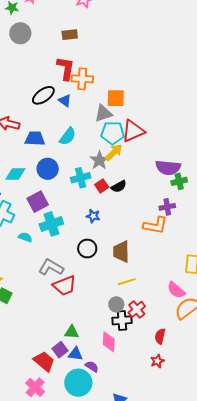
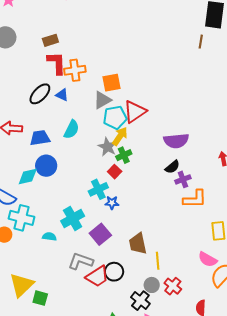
brown rectangle: (70, 35) -> (50, 40), moved
blue circle: (48, 169) -> (46, 166), moved
cyan cross: (81, 178) -> (98, 189), moved
green cross: (179, 181) -> (124, 155), moved
black semicircle: (119, 186) -> (172, 167), moved
purple square: (38, 202) -> (100, 234), moved
orange L-shape: (155, 225) -> (195, 199), moved
black circle: (87, 249) -> (114, 272), moved
brown trapezoid: (121, 252) -> (138, 244), moved
yellow line: (127, 282) -> (158, 261), turned -66
black cross: (122, 320) -> (140, 301), moved, turned -36

